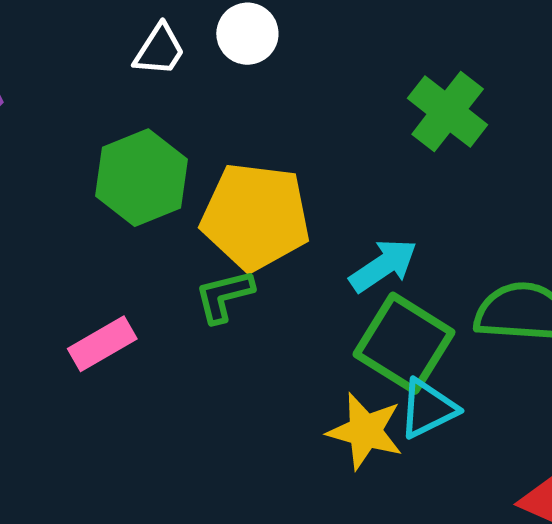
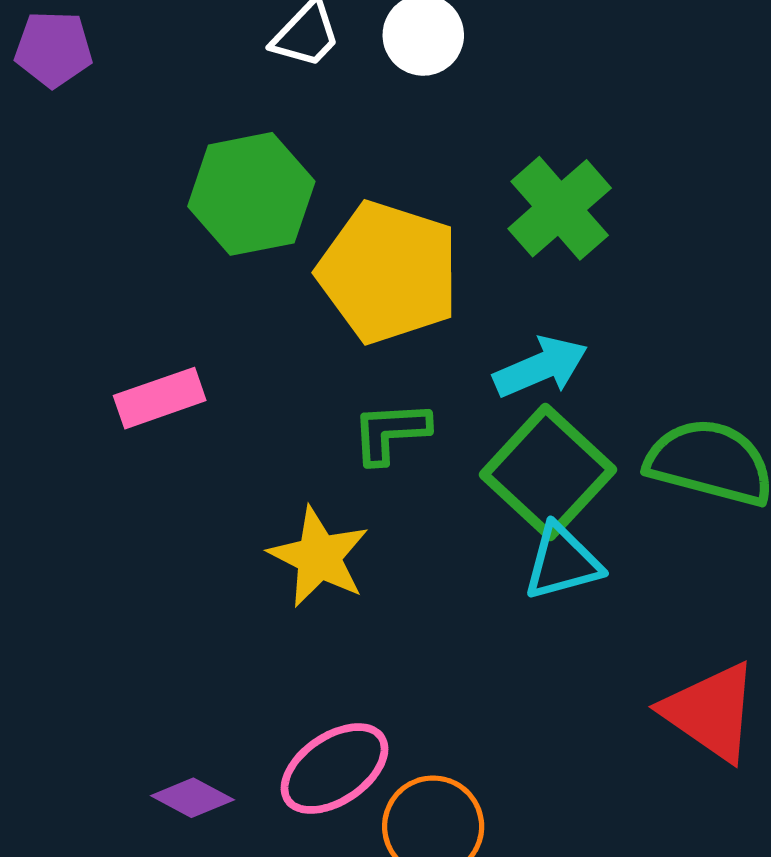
green cross: (448, 112) -> (560, 208), moved
green L-shape: (224, 296) -> (390, 432), moved
yellow star: (365, 431) -> (319, 557), moved

